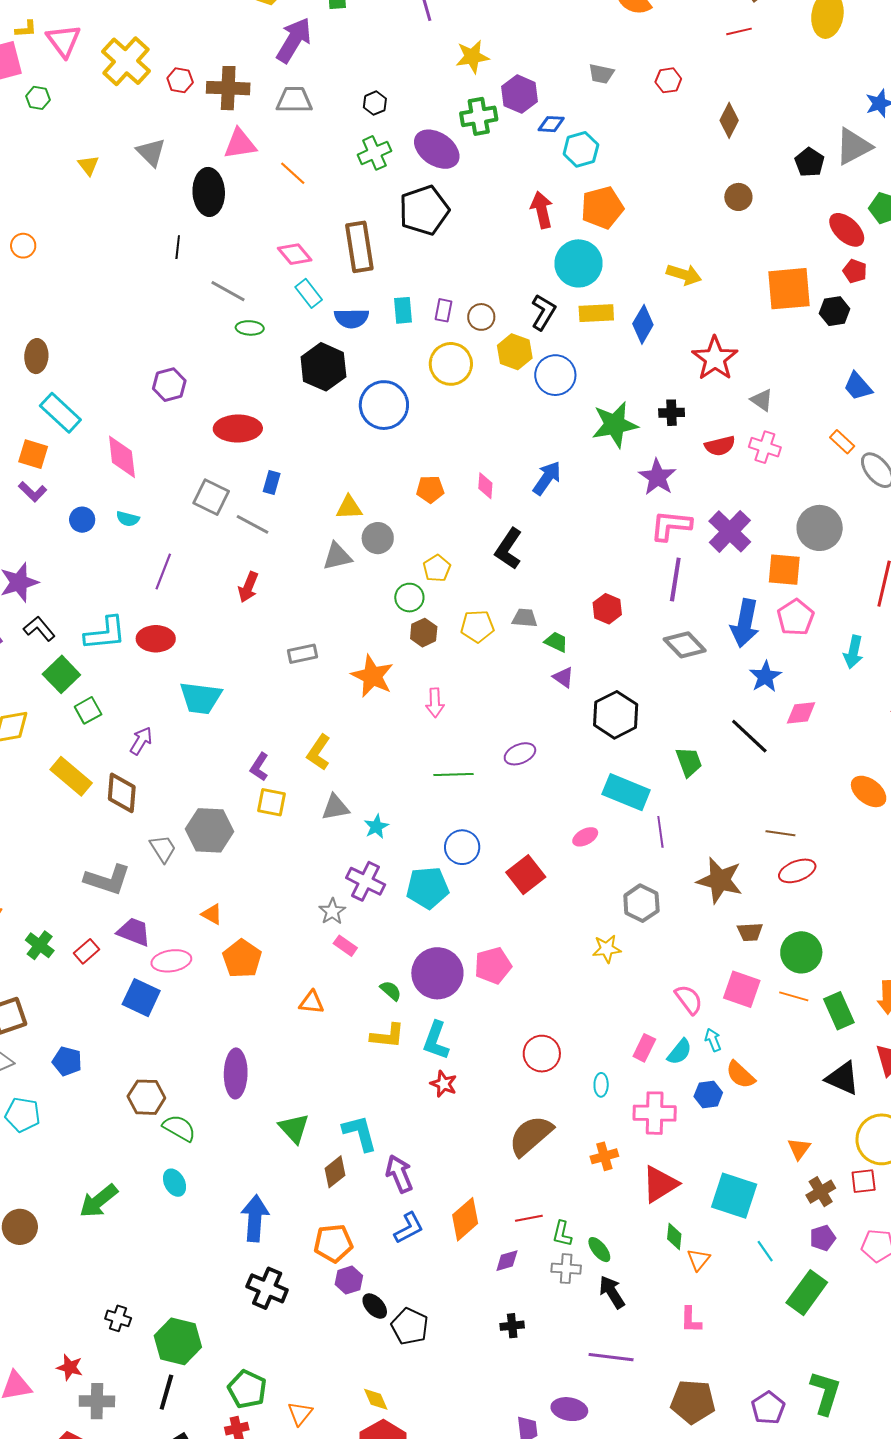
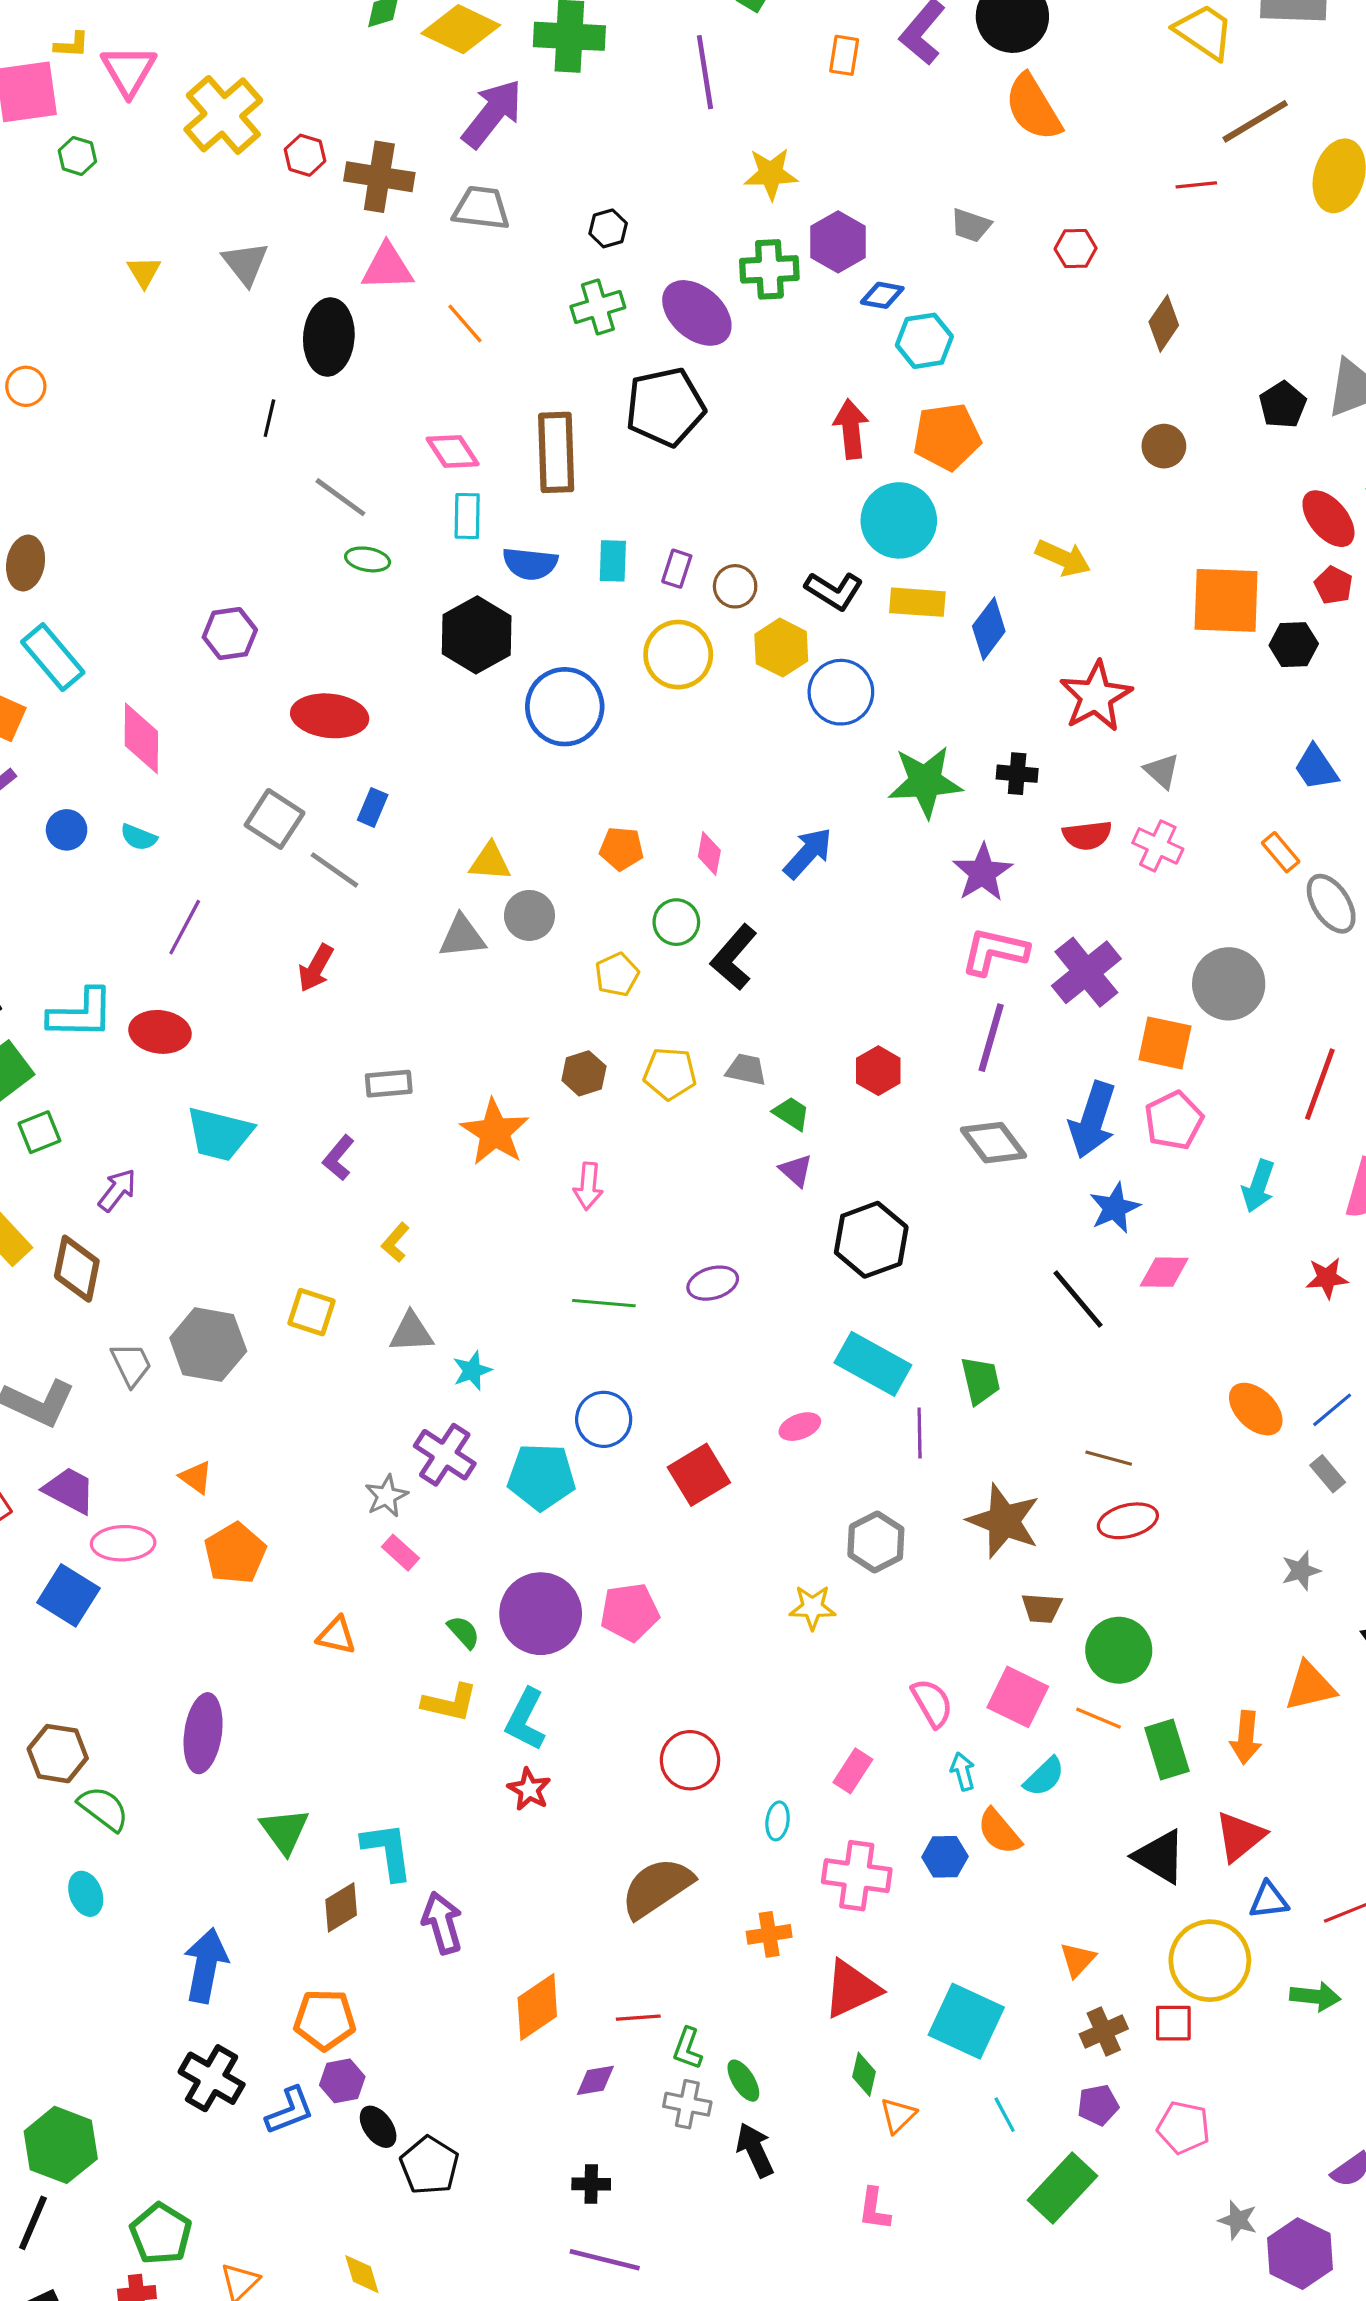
cyan rectangle: (309, 293) -> (467, 516), turned 32
black L-shape: (543, 312) -> (834, 591), turned 84
green circle: (409, 598) -> (676, 922), moved
yellow L-shape: (319, 752) -> (395, 1242), size x0.7
green trapezoid: (689, 762) -> (980, 1380), moved
purple L-shape: (259, 767) -> (338, 1158), moved
cyan semicircle: (680, 1052) -> (1044, 1777), moved
blue L-shape: (409, 1228) -> (290, 2111), moved
purple line: (611, 1357) -> (605, 2260), moved

